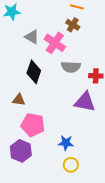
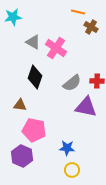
brown cross: (73, 25) -> (91, 27), moved
gray semicircle: (71, 67) -> (72, 83), moved, turned -42

